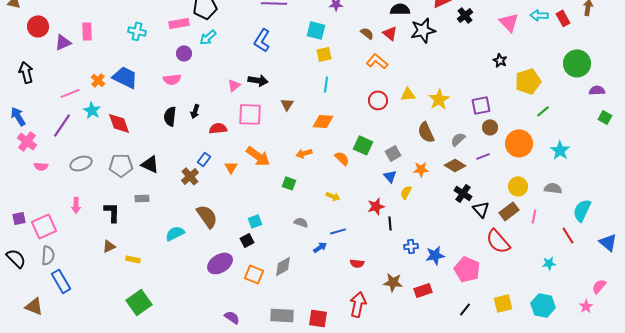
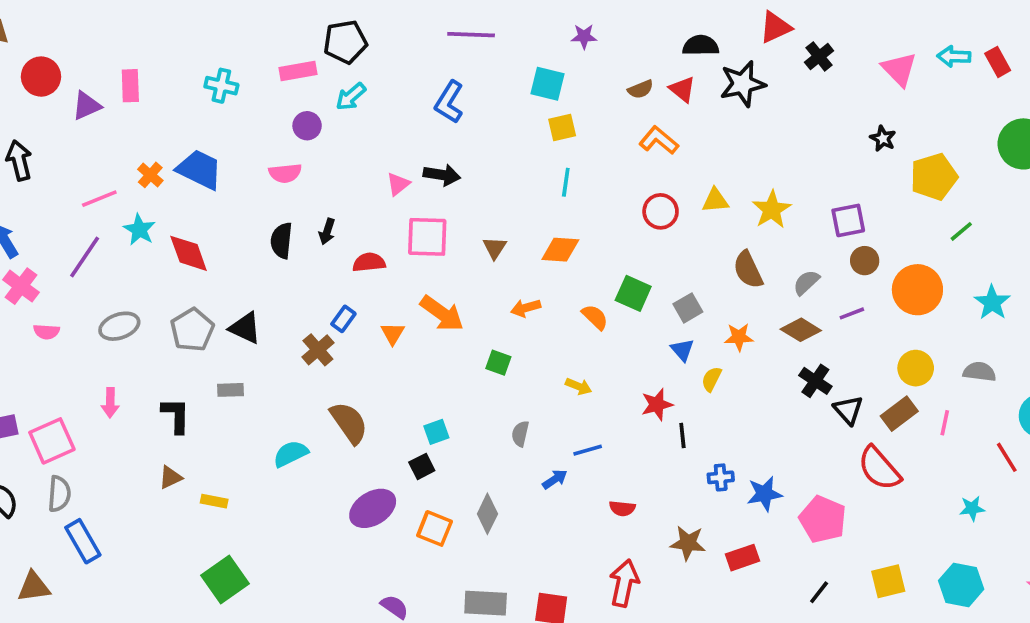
brown semicircle: (367, 33) -> (640, 89), turned 120
brown triangle: (287, 104) -> (495, 248), moved
gray pentagon: (121, 165) -> (192, 330), turned -30
gray semicircle: (301, 222) -> (520, 434), turned -96
gray diamond: (283, 266) -> (487, 514), turned -35
brown triangle: (34, 306) -> (34, 587), turned -30

